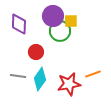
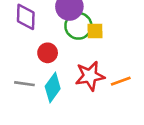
yellow square: (71, 21) -> (95, 31), moved
red star: (69, 84) -> (90, 76), moved

